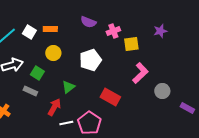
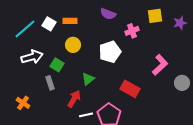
pink cross: (113, 31) -> (132, 31), moved
yellow square: (131, 44) -> (155, 16), moved
gray rectangle: (30, 91) -> (50, 83), turned 48

